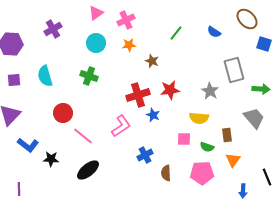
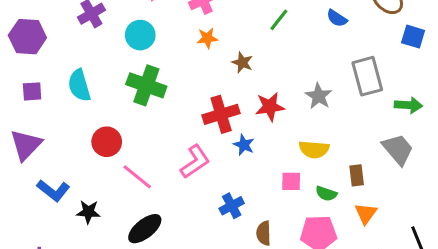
cyan circle: (96, 43) -> (140, 35), moved
green cross: (89, 76) -> (146, 85), size x1.4
gray star: (210, 91) -> (319, 96), moved

